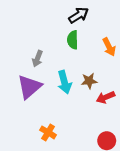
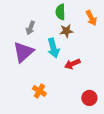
brown star: (89, 81) -> (66, 31), moved
red arrow: (106, 97) -> (72, 64), moved

